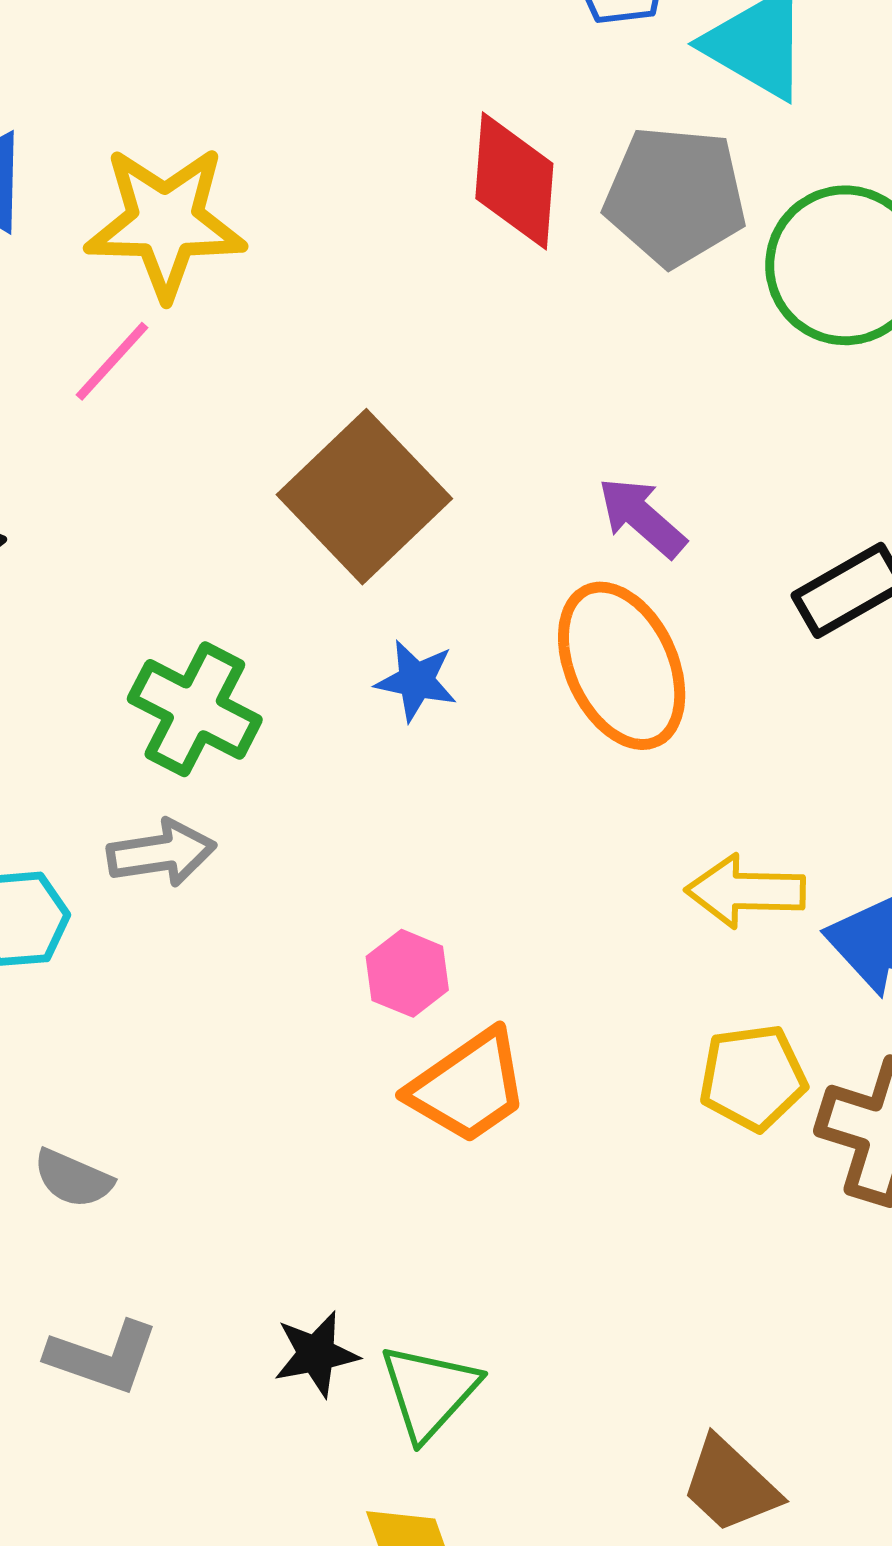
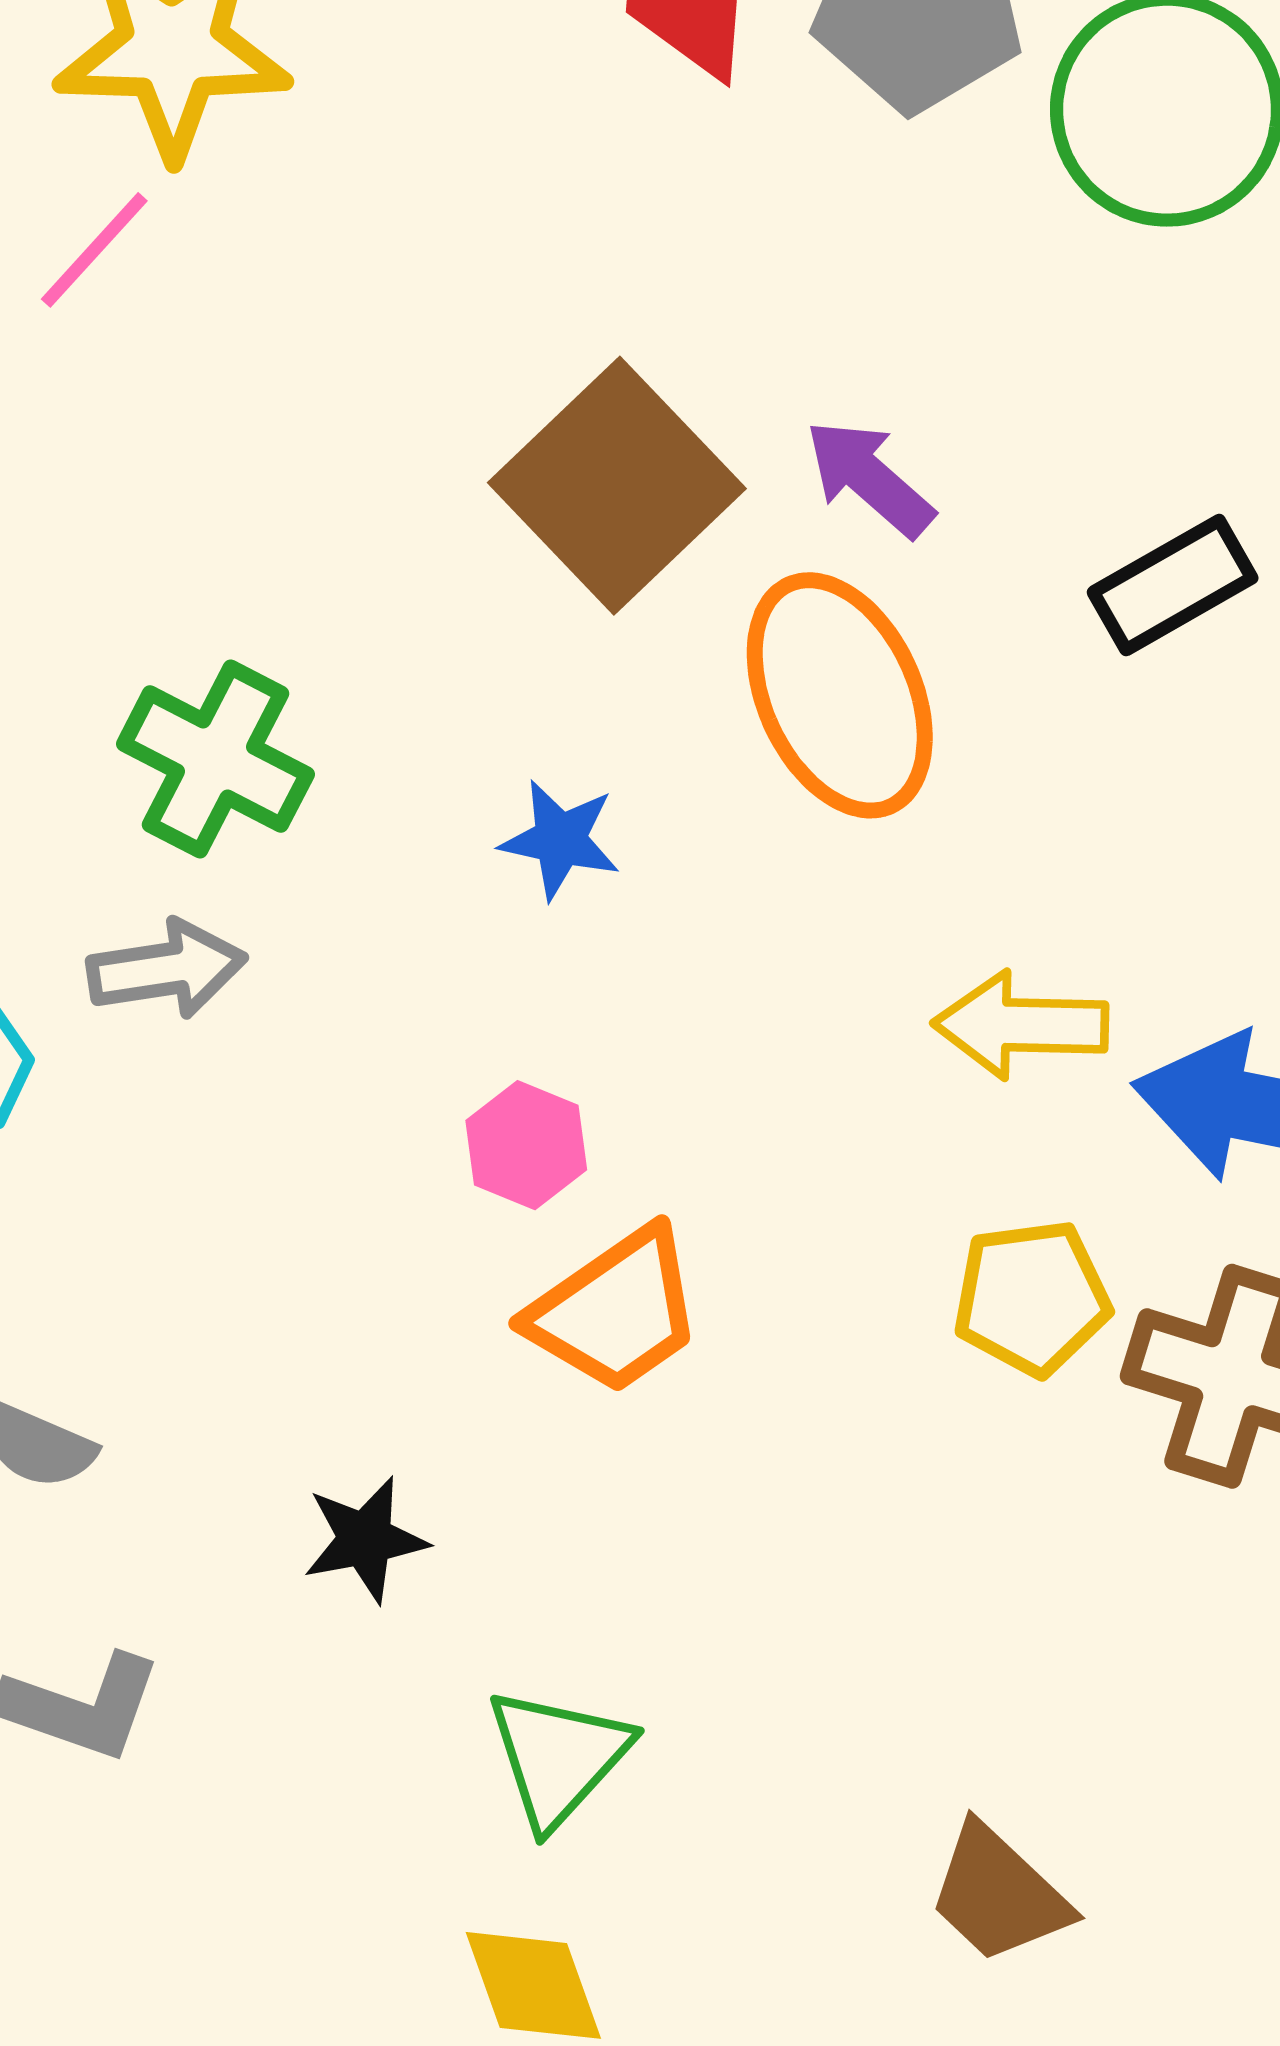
brown square: (364, 497) -> (617, 486), moved
blue star: (416, 681) -> (560, 840), moved
black star: (316, 1354) -> (365, 1539), moved

